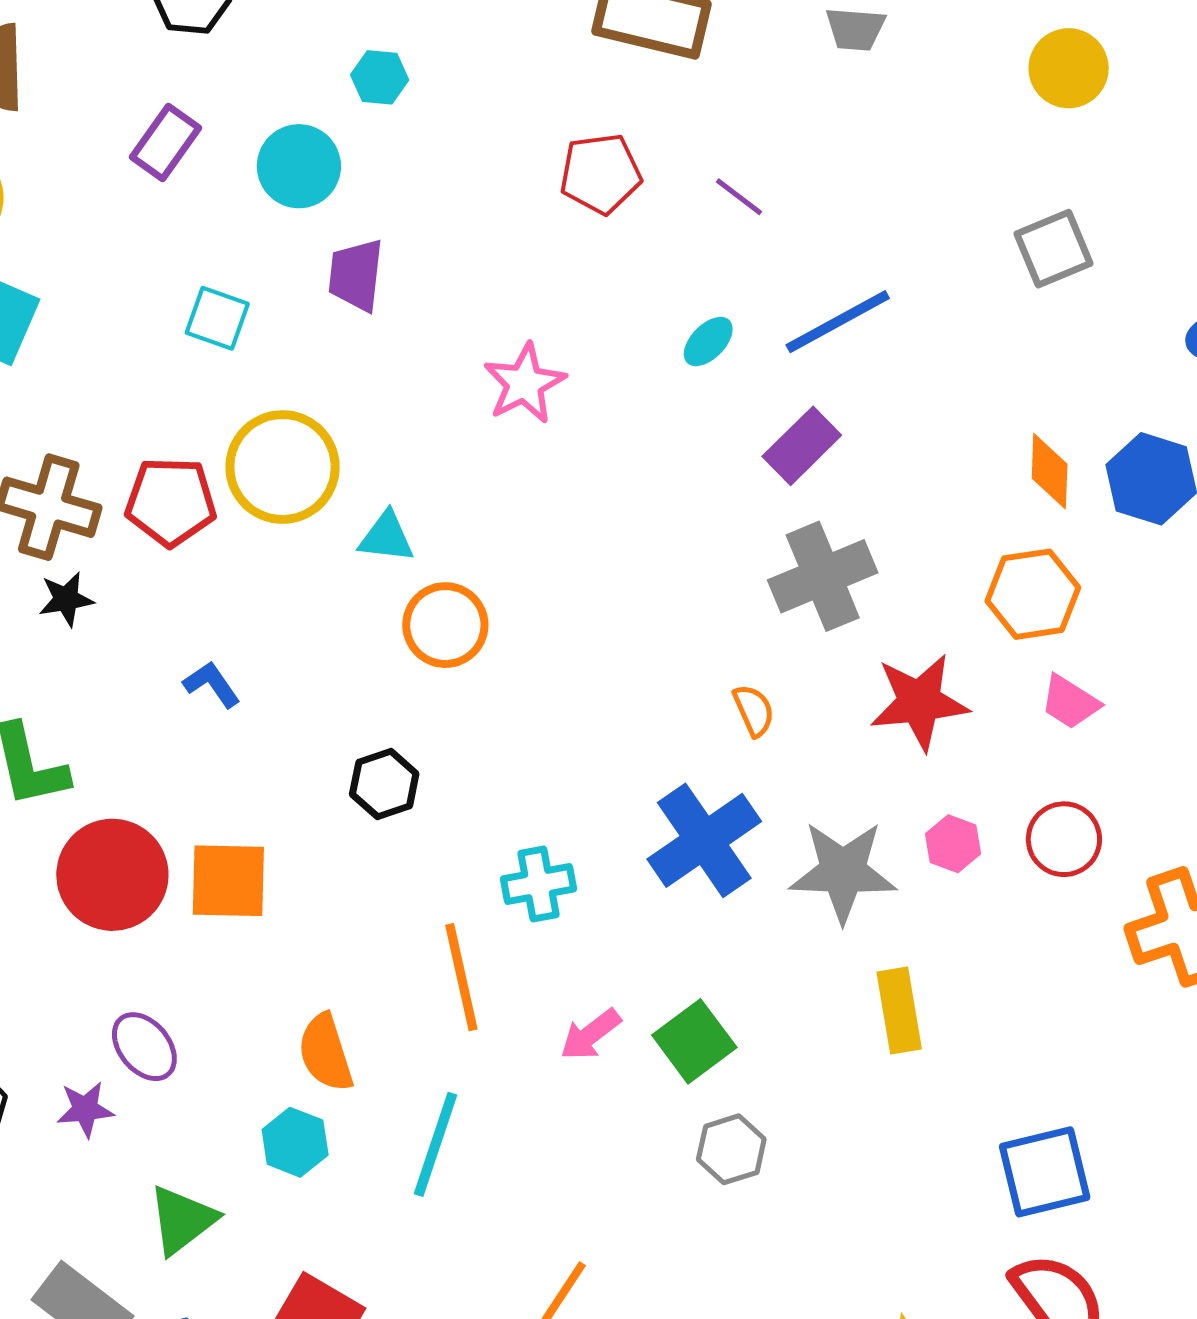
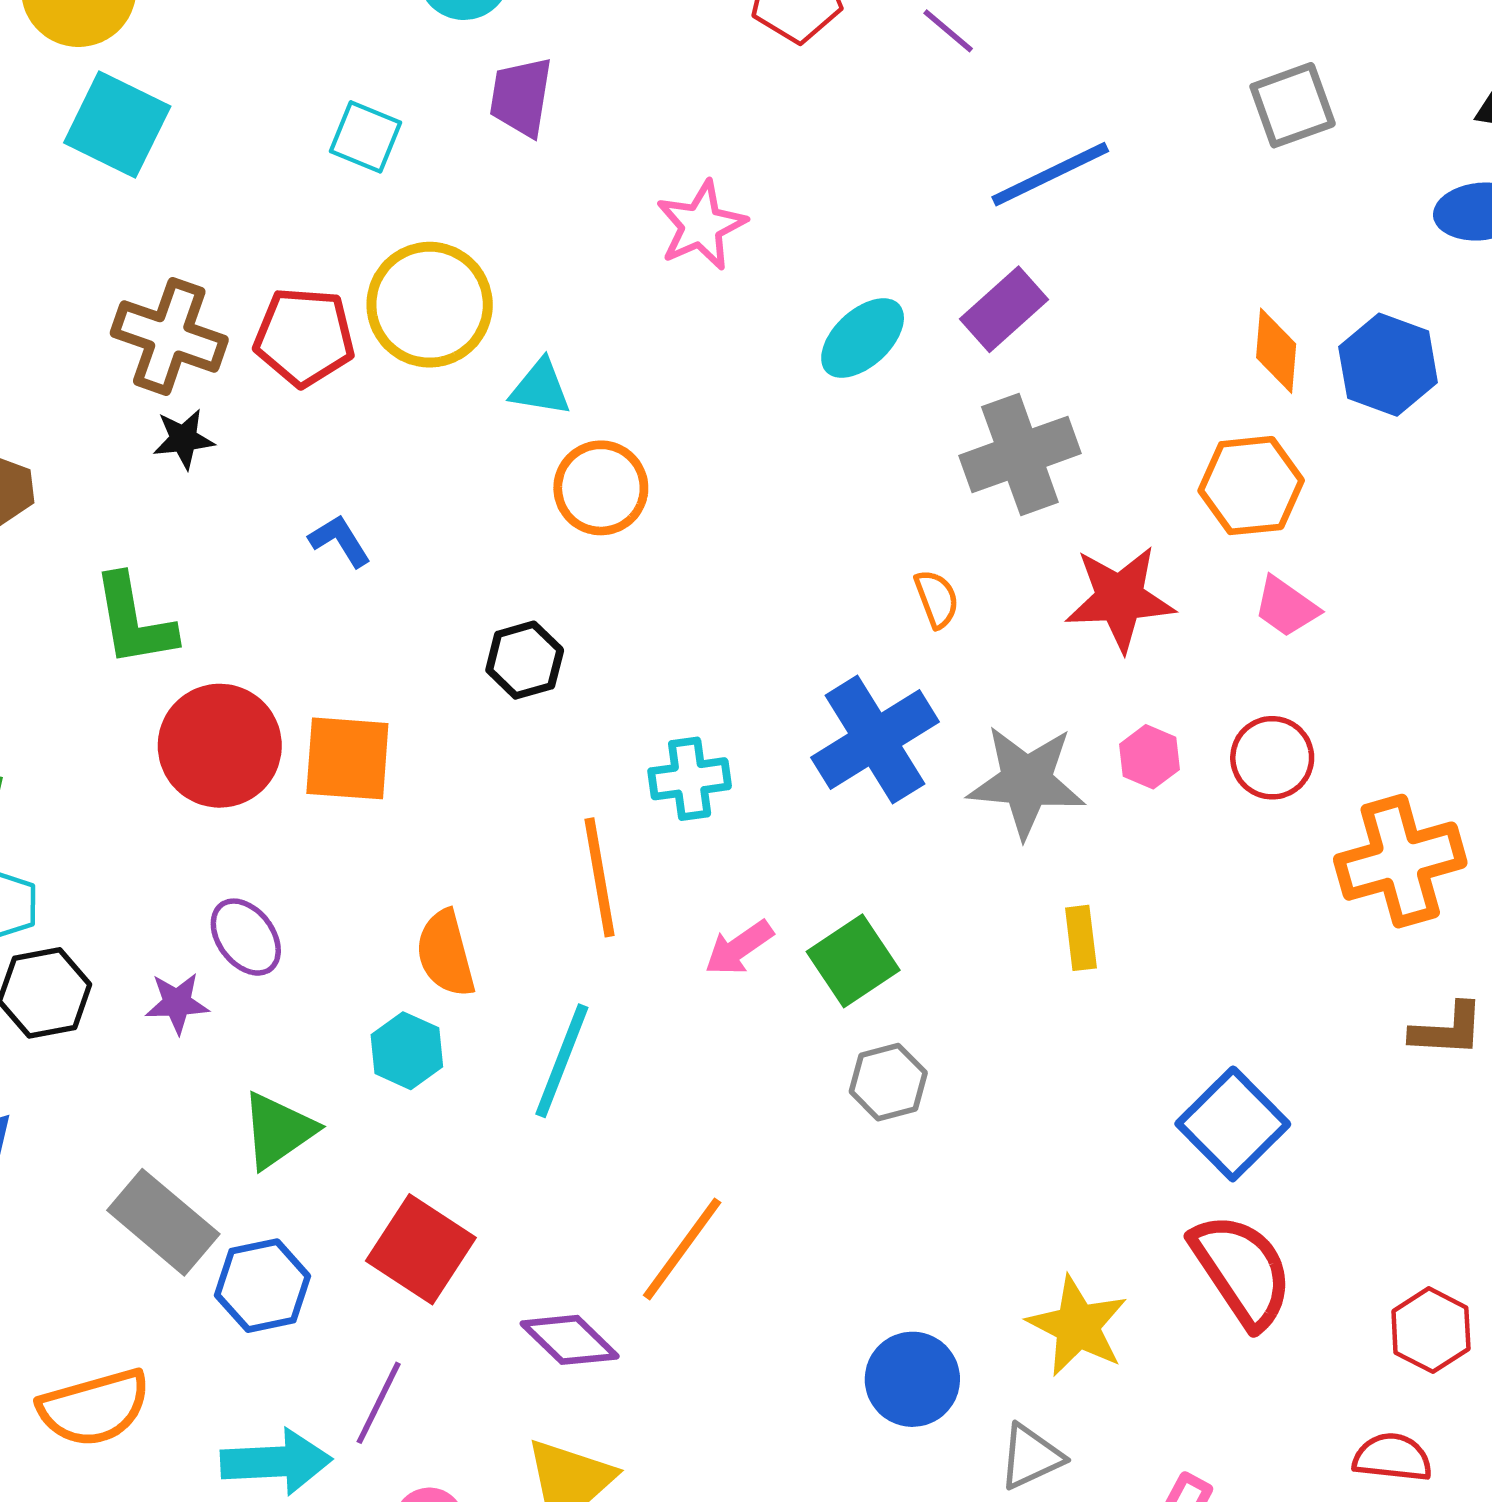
cyan ellipse: (708, 342) -> (863, 338), moved, size x1.5
yellow rectangle: (899, 1010) -> (1081, 938), size x0.7
blue square: (1045, 1172) -> (1233, 1124), turned -34

